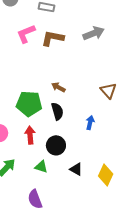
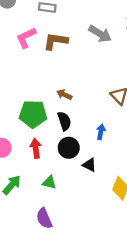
gray arrow: (94, 33) -> (100, 34), turned 55
black circle: (56, 145) -> (69, 148), moved
black triangle: (76, 169) -> (89, 165), moved

